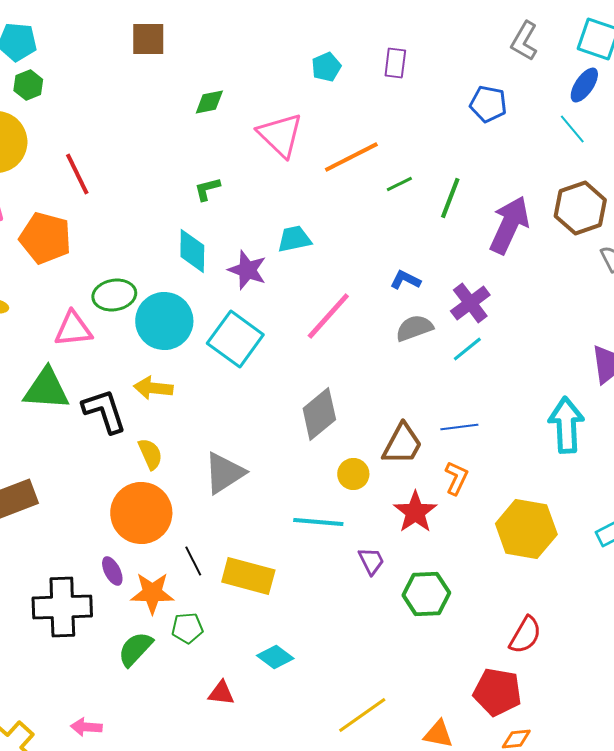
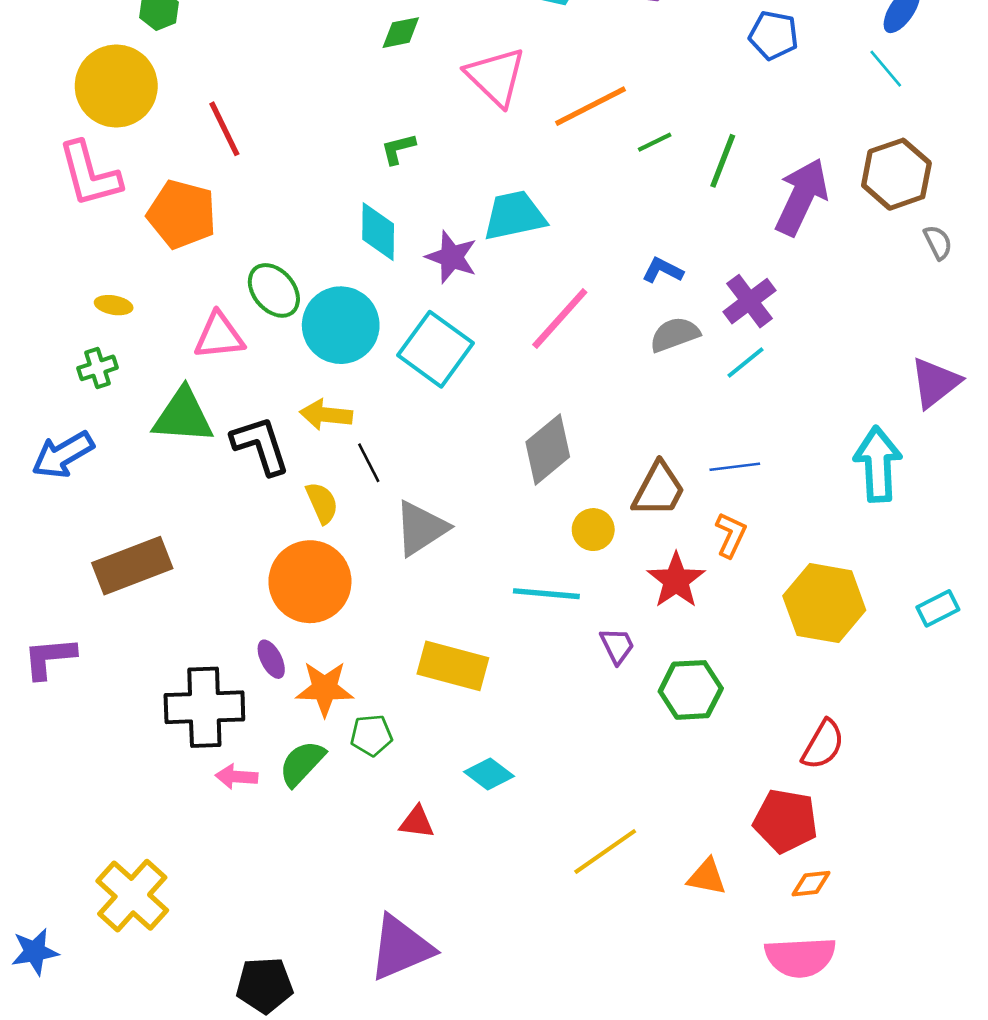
cyan trapezoid: (294, 239) -> (514, 216), size x1.4
green ellipse: (114, 295) -> (274, 290), turned 60
black line: (193, 561) -> (369, 463), moved
pink arrow: (86, 727) -> (236, 777), moved

